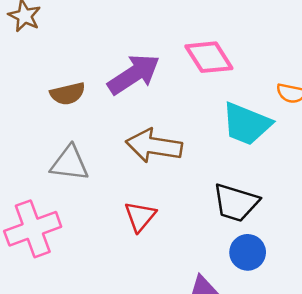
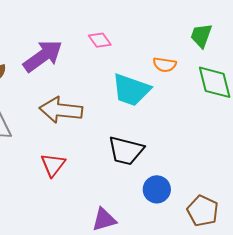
pink diamond: (209, 57) -> (100, 40), size x0.6
blue circle: (248, 252) -> (157, 189), moved

